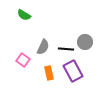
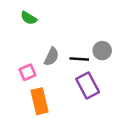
pink square: (23, 60) -> (27, 72), turned 32
orange rectangle: (49, 73) -> (40, 101), moved, size x1.5

